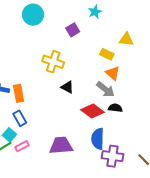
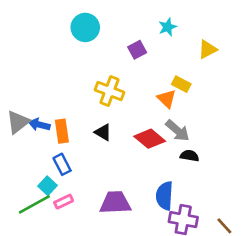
yellow triangle: (126, 39) -> (208, 49), moved, turned -35
orange triangle: (113, 73) -> (167, 99), moved
black triangle: (67, 87) -> (103, 132), moved
red diamond: (92, 111) -> (150, 139), moved

